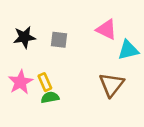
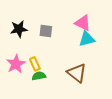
cyan triangle: (128, 50) -> (87, 39), moved
brown triangle: (112, 85) -> (77, 73), moved, turned -30

